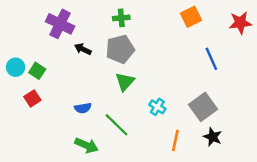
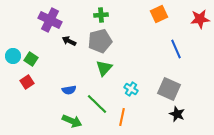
gray square: (203, 107) -> (169, 89), turned -30
orange line: (175, 140) -> (122, 117), moved

